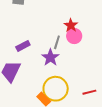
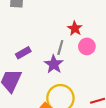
pink circle: (74, 36) -> (87, 46), moved

